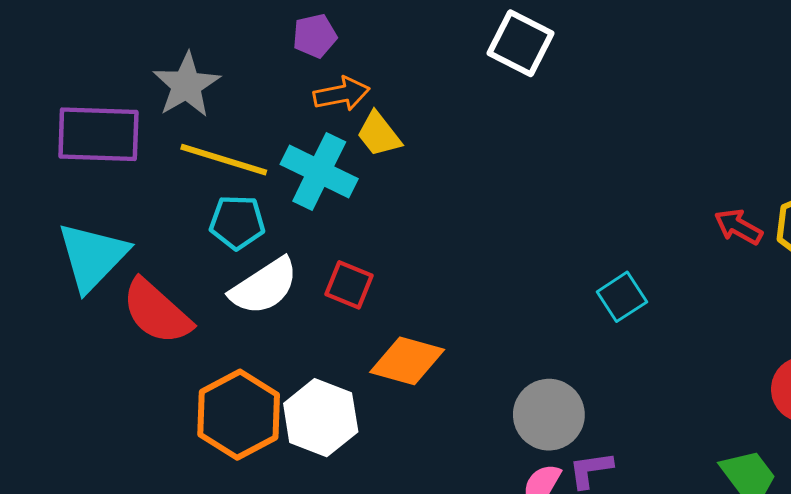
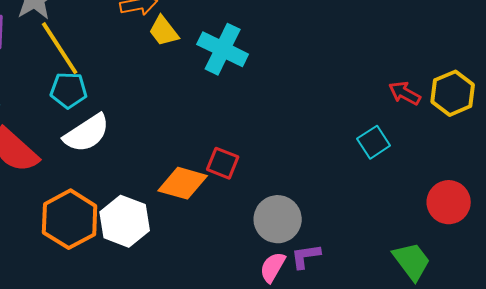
yellow line: (224, 160) -> (60, 48), turned 40
cyan cross: (319, 172) -> (223, 49), moved
red square: (349, 285) -> (223, 163), moved
cyan square: (622, 297) -> (374, 142), moved

